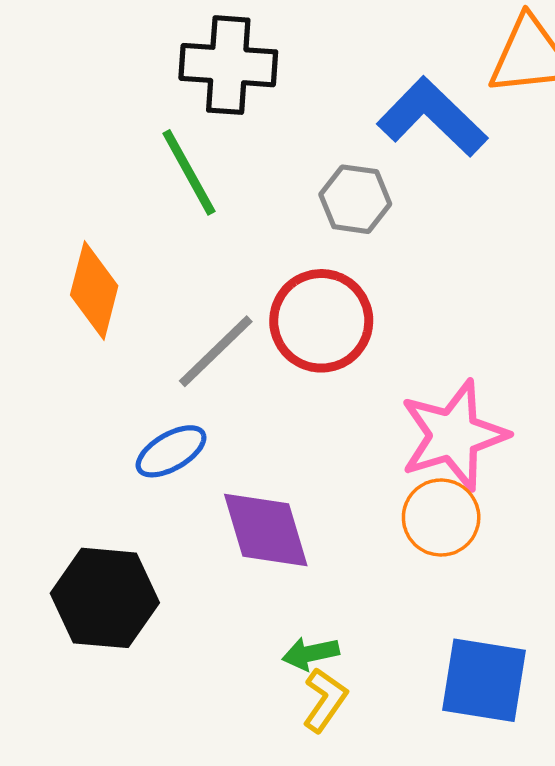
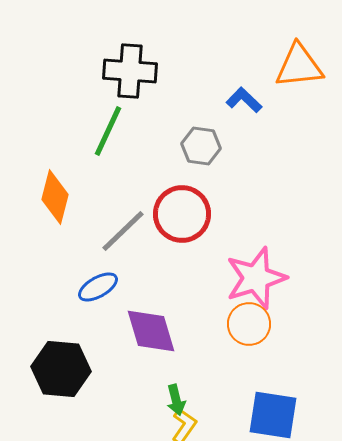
blue L-shape: (432, 117) -> (244, 100), size x0.6
green line: (189, 172) -> (108, 131), turned 54
green arrow: (311, 653) -> (176, 400), turned -92

